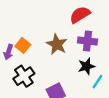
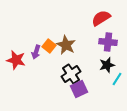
brown star: (57, 44) -> (66, 45), moved
black cross: (24, 76) -> (71, 74), moved

